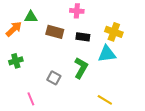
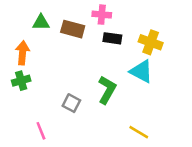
orange arrow: (14, 29) -> (22, 53), moved, turned -42
brown rectangle: (55, 32) -> (73, 29), moved
black rectangle: (83, 37) -> (112, 38), moved
cyan triangle: (107, 54) -> (141, 71), turned 36

